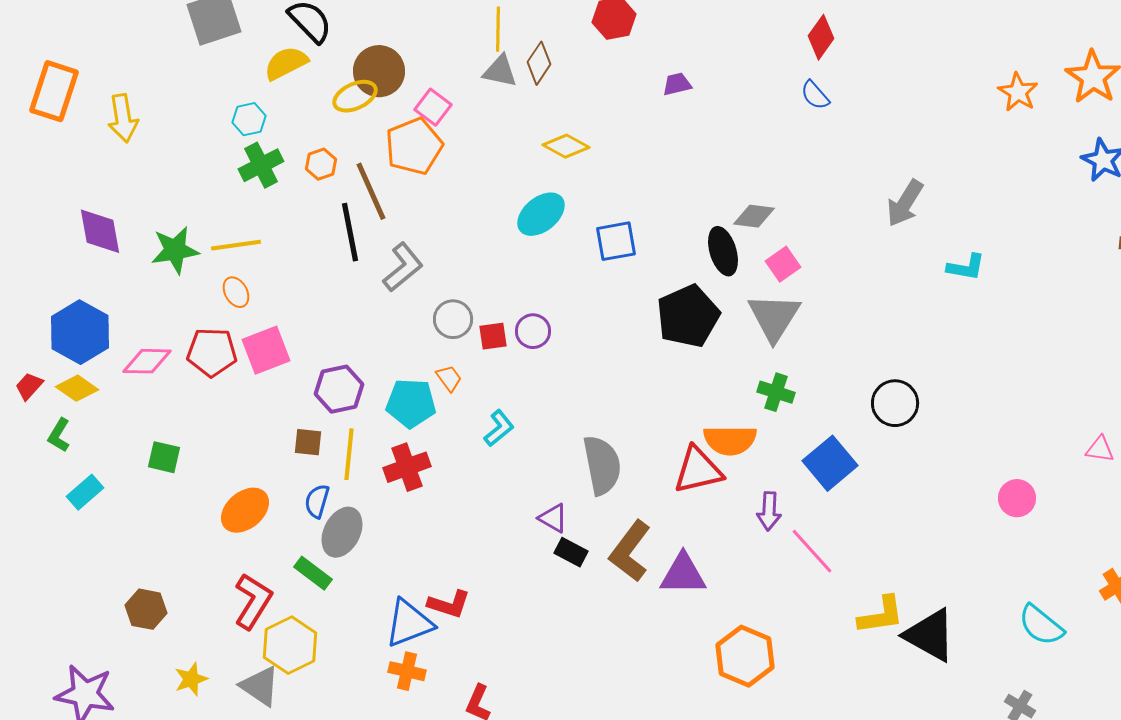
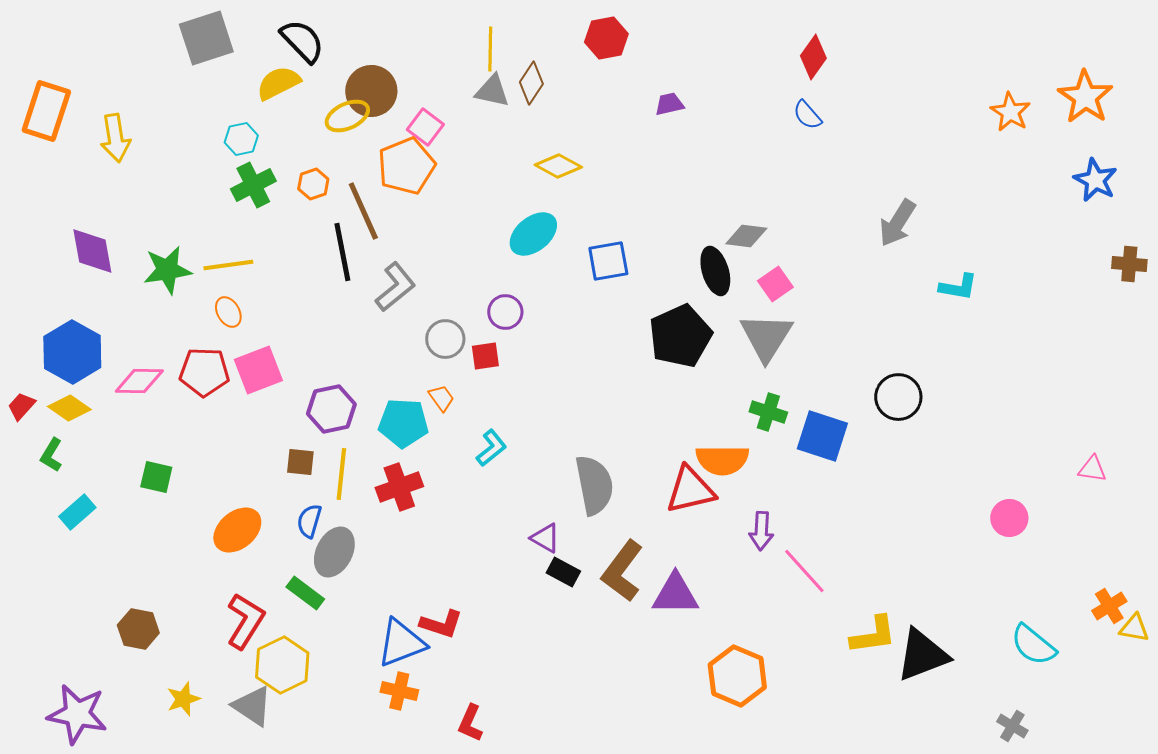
purple circle: (533, 331) -> (505, 312), moved
black circle: (895, 403) -> (898, 397), moved
blue square: (830, 463) -> (822, 436), moved, turned -32
black triangle: (930, 635) -> (922, 655), turned -50

